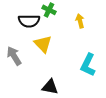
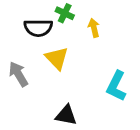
yellow arrow: (80, 21) -> (94, 28), moved

